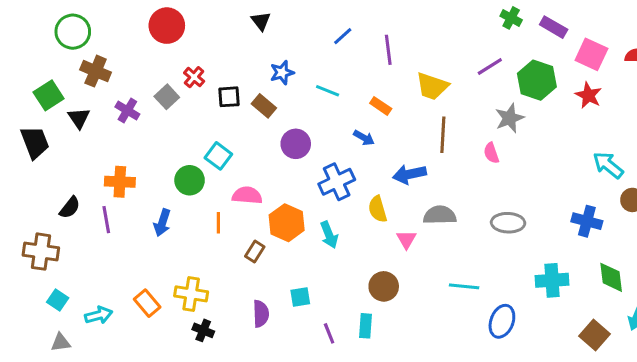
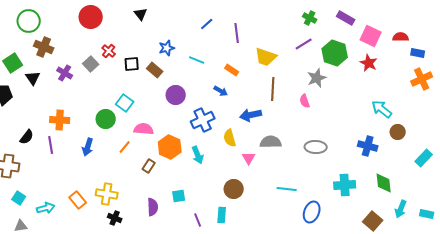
green cross: (511, 18) -> (310, 18), moved
black triangle: (261, 21) -> (141, 14), moved
orange line: (218, 223) -> (125, 147), turned 40

